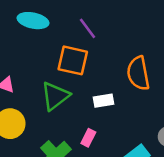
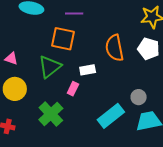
purple line: (87, 28) -> (74, 14), turned -54
pink rectangle: (88, 138) -> (73, 89), moved

